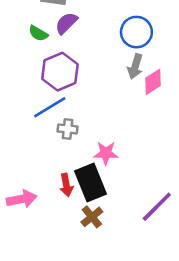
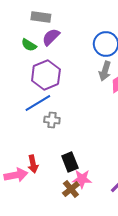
pink star: (106, 153) -> (82, 179), moved
black rectangle: (91, 182) -> (70, 162), size x0.7
red arrow: (66, 185) -> (33, 164), moved

